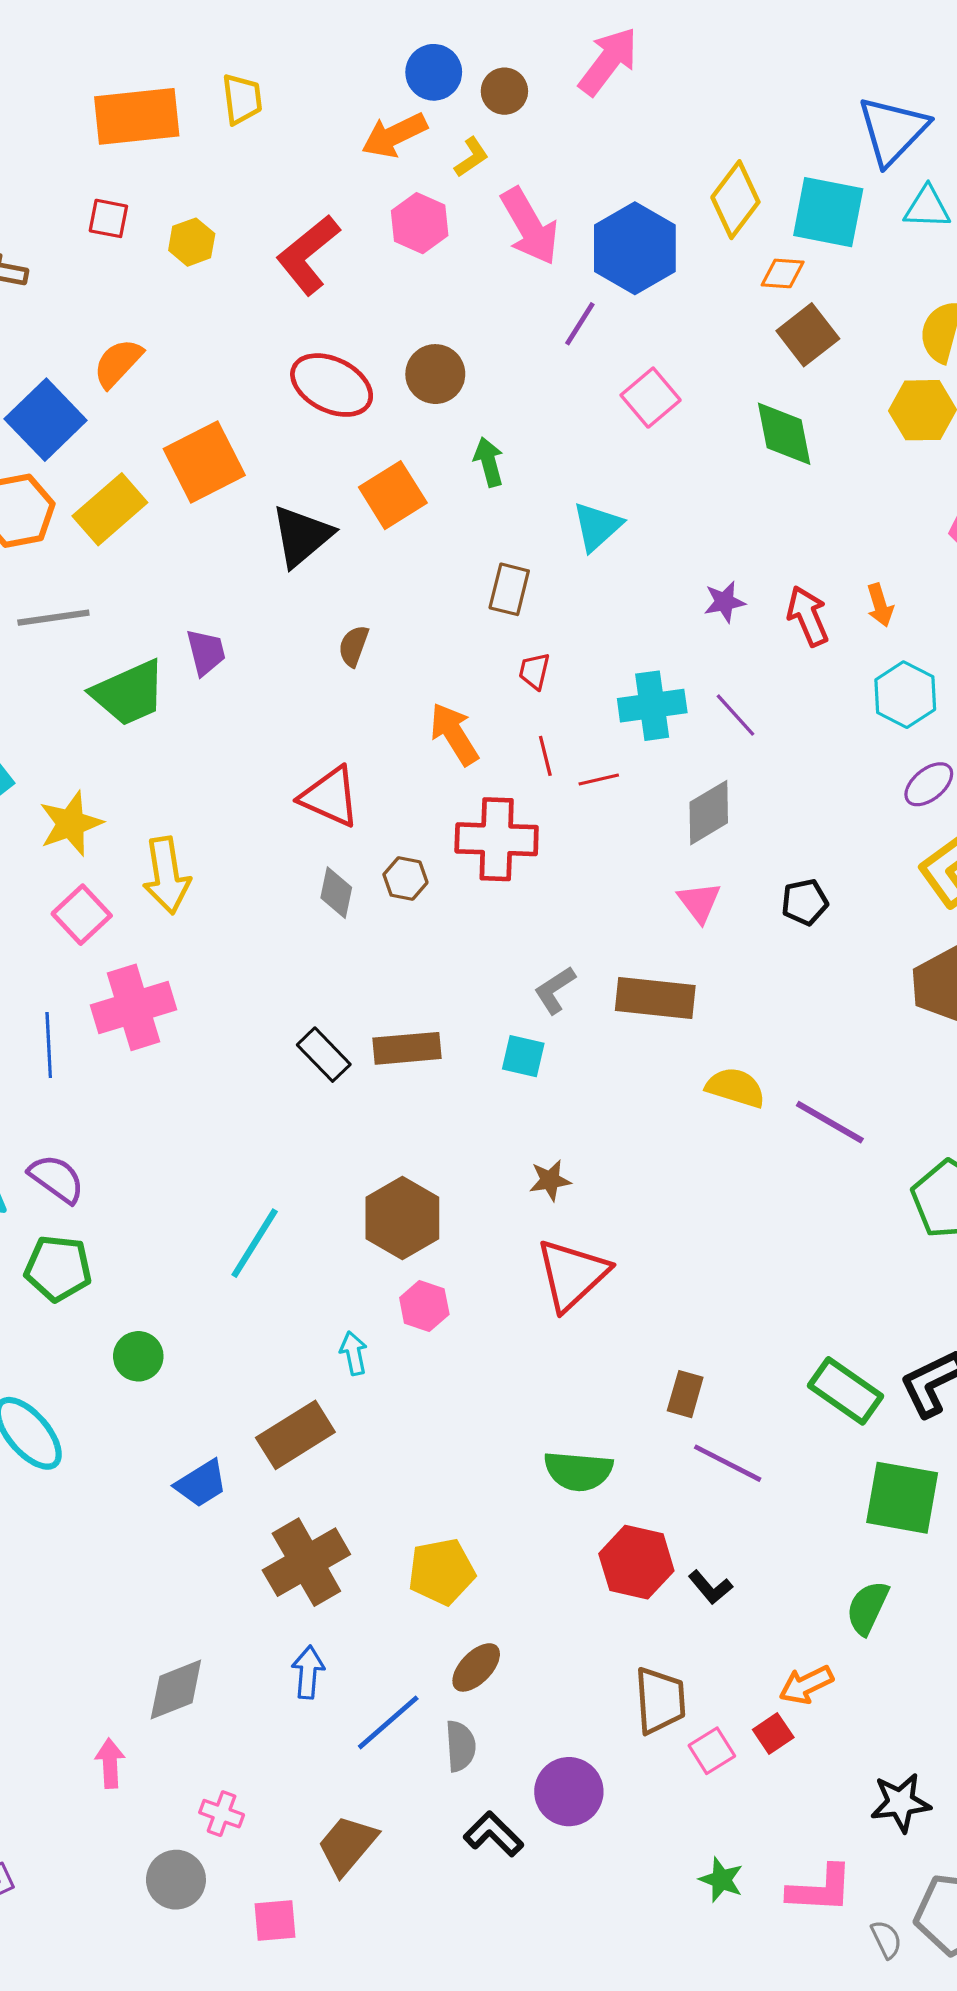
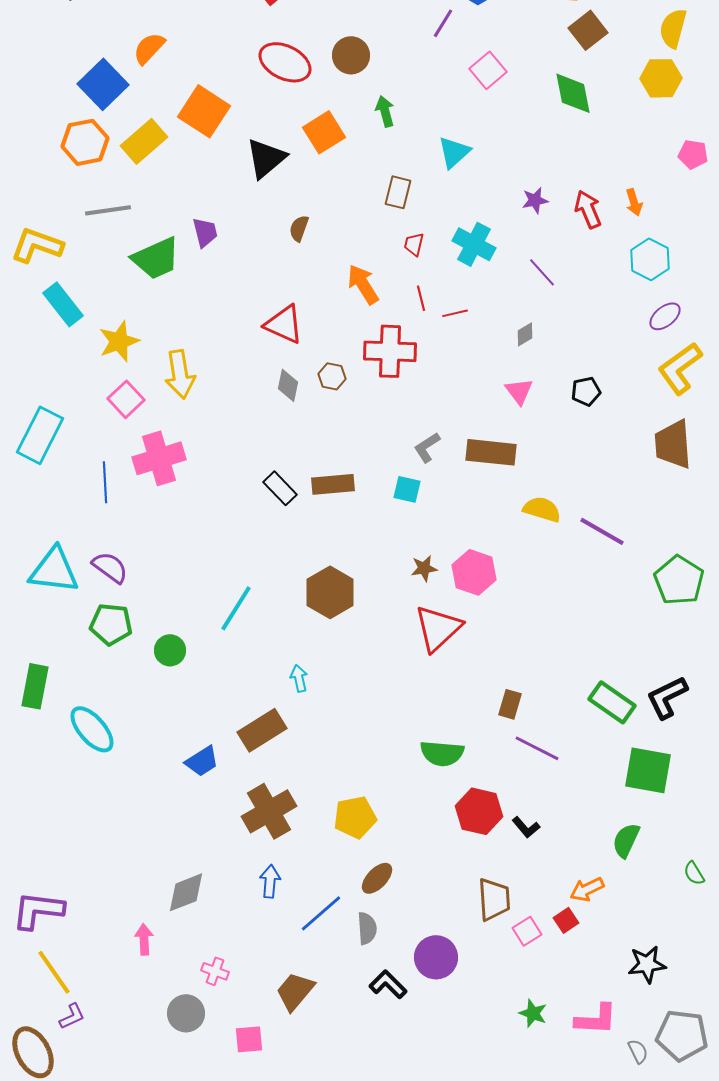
orange square: (204, 462) -> (204, 111), turned -30
cyan cross: (652, 706) -> (474, 244), moved, turned 36
gray diamond: (709, 813) -> (525, 334), size x0.6
pink hexagon: (424, 1306) -> (474, 572), moved, size x1.4
green circle: (138, 1356) -> (170, 650), moved

